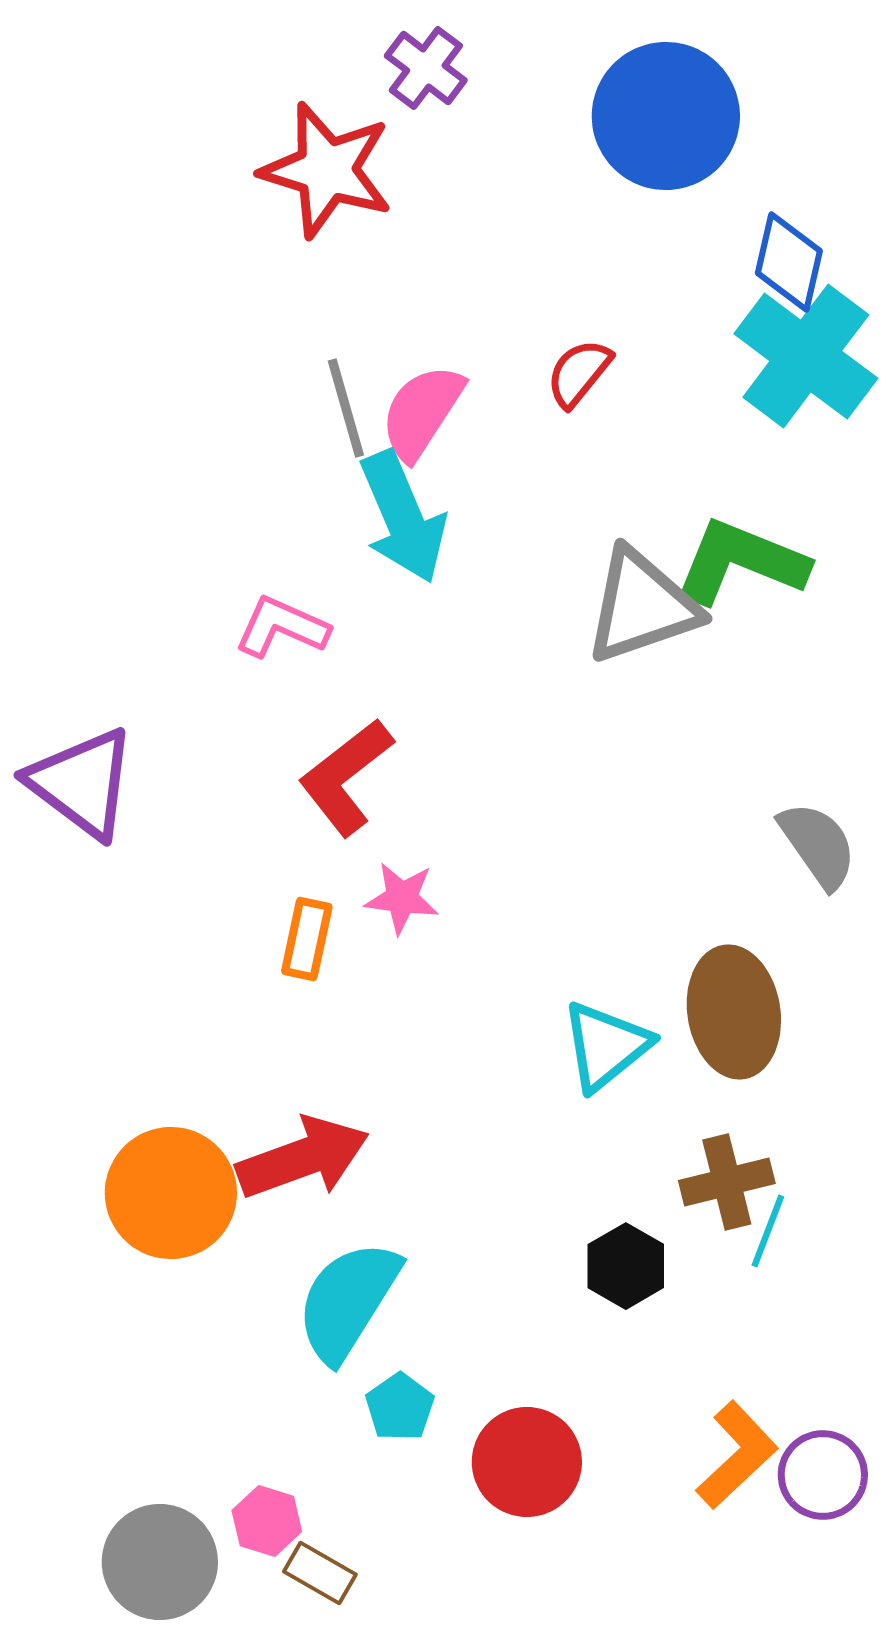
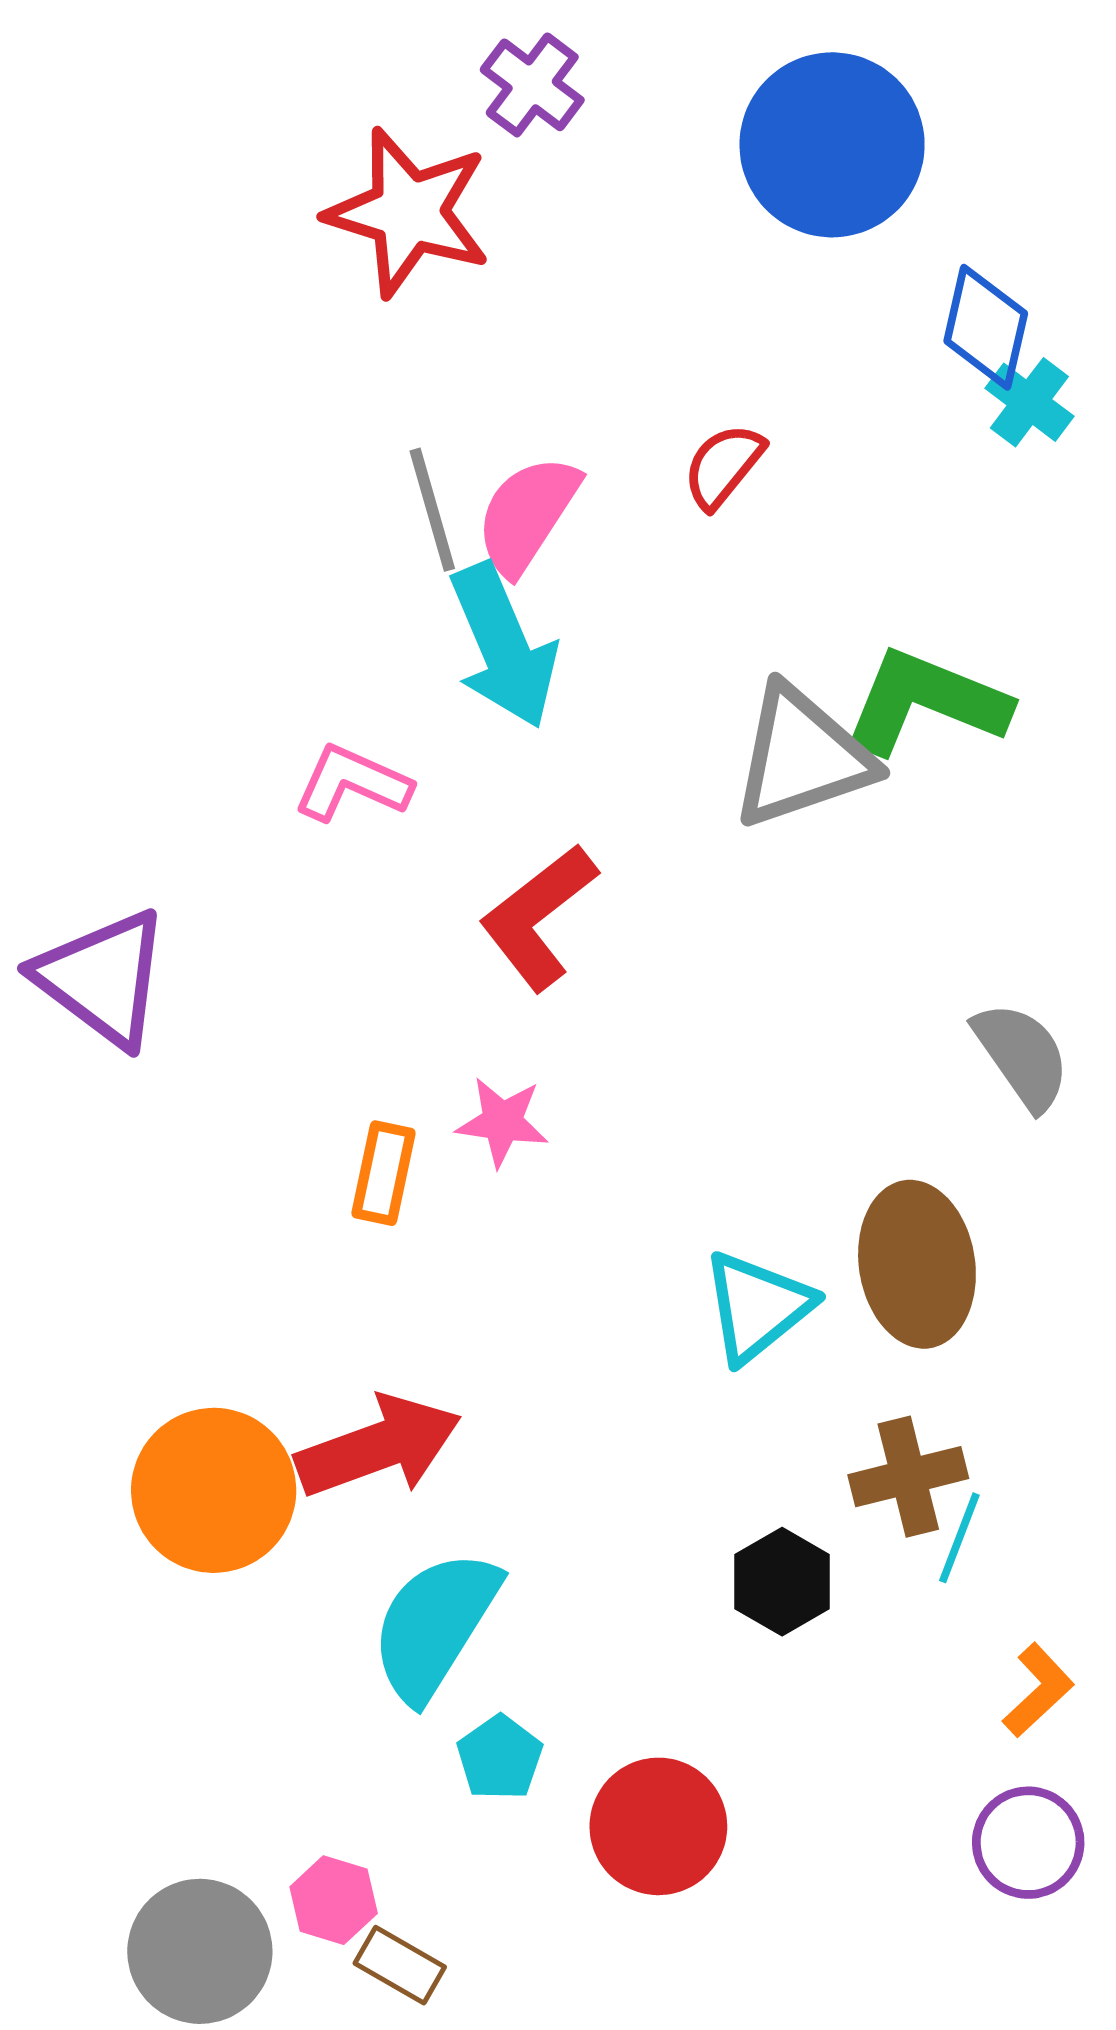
cyan cross: (806, 356) -> (1029, 402), moved, size x0.5
red L-shape: (346, 777) -> (538, 917), moved
orange L-shape: (737, 1455) -> (1038, 1690), moved, size x0.7

